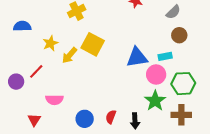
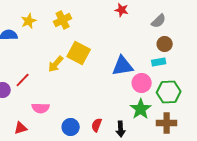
yellow star: (50, 43) -> (29, 21), moved
cyan rectangle: (165, 56) -> (159, 62), moved
red triangle: (34, 120) -> (21, 128), turned 40

